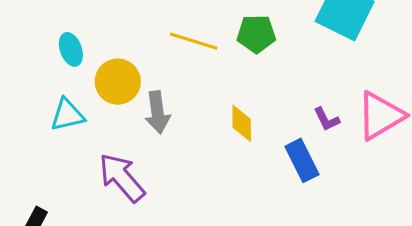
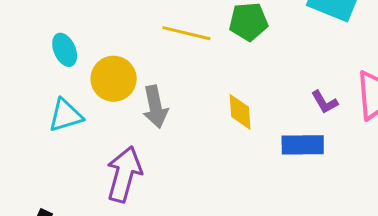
blue rectangle: (302, 160) -> (303, 145), turned -60
purple arrow: (122, 178) -> (124, 174), turned 60

